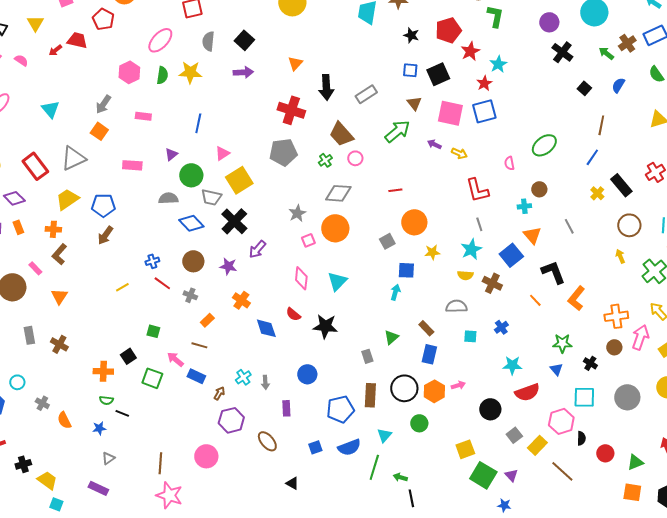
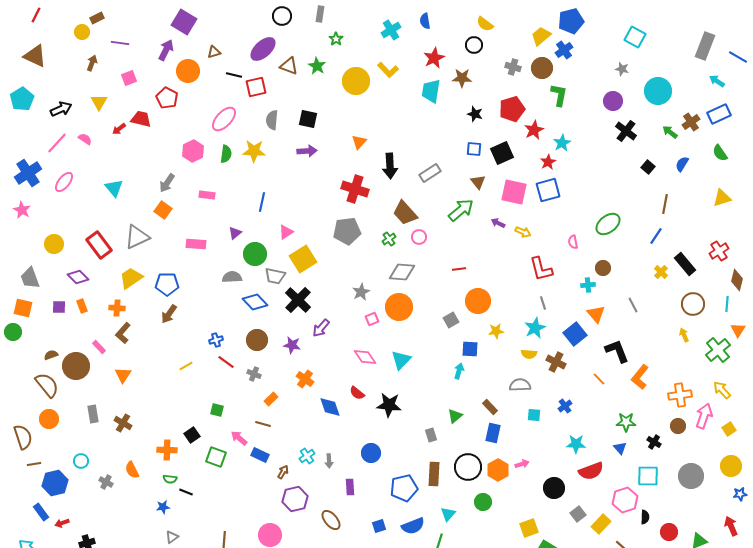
black square: (244, 40) -> (308, 119), turned -30
pink diamond: (301, 278) -> (365, 357), turned -40
orange semicircle: (64, 420) -> (132, 470), moved

